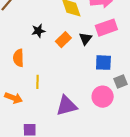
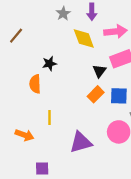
orange rectangle: (63, 40) -> (96, 94), moved
orange semicircle: (18, 58) -> (35, 84), moved

